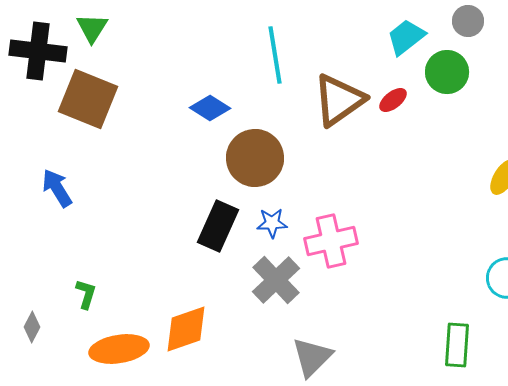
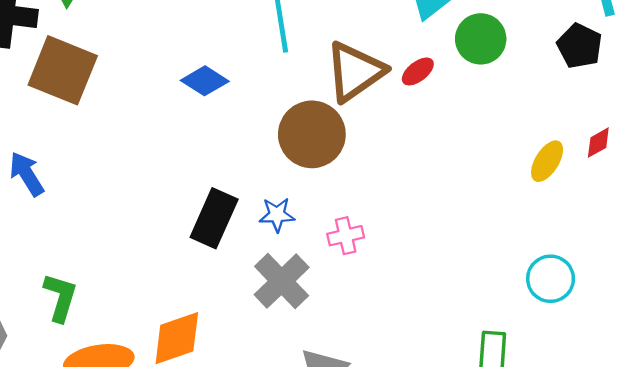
brown circle: (255, 158) -> (312, 134), moved
pink cross: (331, 241) -> (346, 236), size x0.6
green L-shape: (86, 294) -> (60, 297), size x1.4

